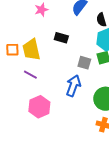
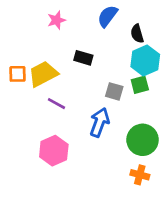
yellow trapezoid: (31, 50) -> (43, 74), turned 75
purple line: (30, 75) -> (56, 104), moved

